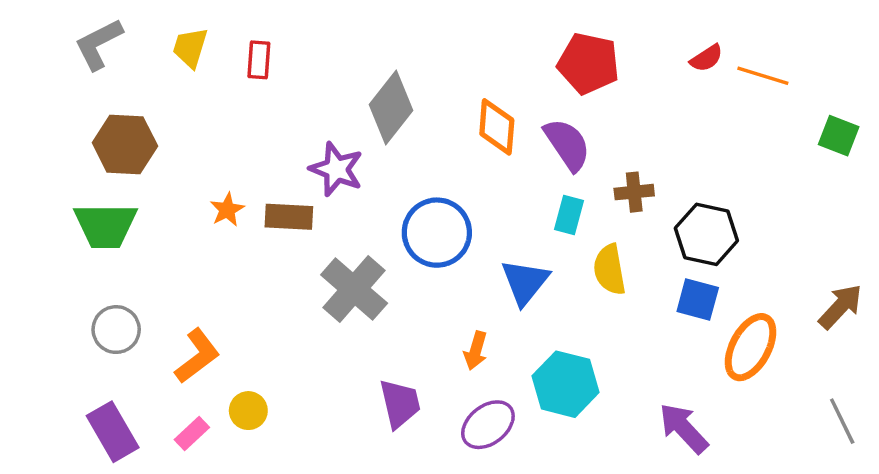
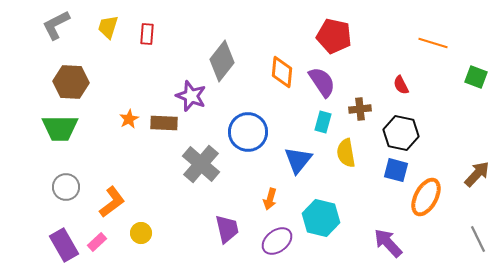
red semicircle: (706, 58) -> (401, 85), moved, turned 96
pink rectangle: (192, 433) -> (97, 242), moved

